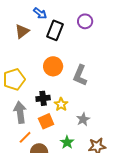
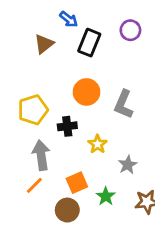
black cross: (43, 98) -> (67, 126), moved
orange square: (46, 121) -> (77, 183), moved
orange line: (25, 137) -> (34, 185), moved

